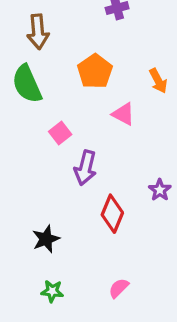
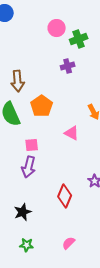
orange pentagon: (95, 71) -> (42, 106), moved
pink square: (60, 133) -> (32, 145), turned 32
purple arrow: (85, 168) -> (29, 167), moved

